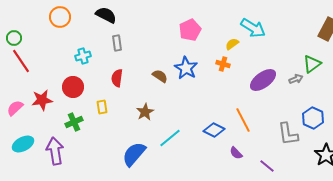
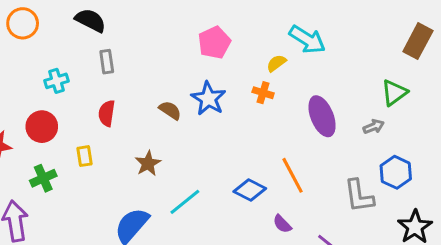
gray arrow: (296, 79) -> (374, 127), moved
purple ellipse: (263, 80) -> (322, 116), turned -76

